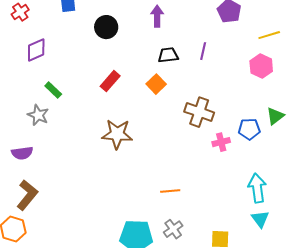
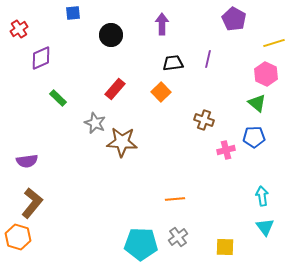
red cross: (20, 12) -> (19, 29), moved
brown cross: (199, 112) -> (204, 120), size x0.7
gray star: (38, 115) -> (95, 123), moved
green triangle: (275, 116) -> (257, 103), moved, turned -42
cyan arrow: (257, 188) -> (262, 196), size x0.7

